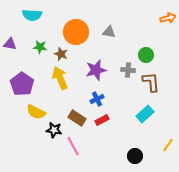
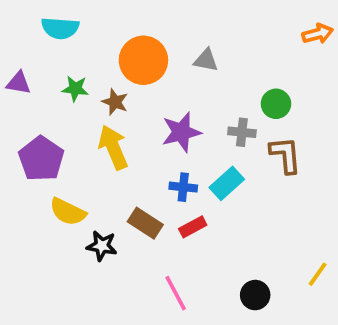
blue cross: (97, 99) -> (183, 187), turned 32
cyan rectangle: (145, 114) -> (227, 183), moved
pink line: (73, 146) -> (176, 293), moved

